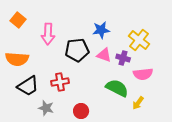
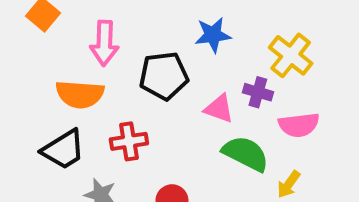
pink triangle: (104, 55) -> (219, 109), moved
orange semicircle: (17, 59) -> (80, 94), moved

